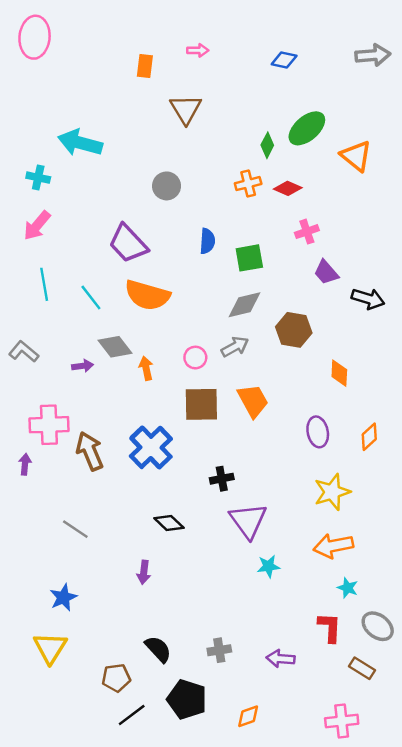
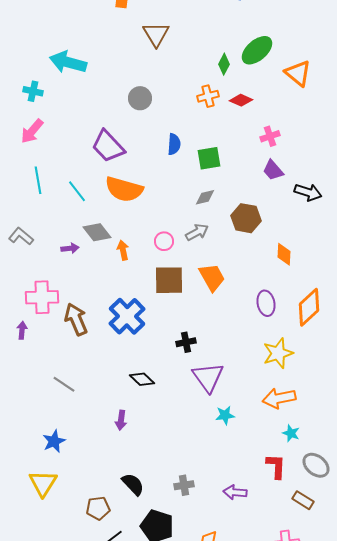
pink cross: (307, 232) -> (270, 136), moved
gray diamond: (245, 305) -> (205, 197), size x0.7
orange diamond: (369, 437) -> (309, 307), size x1.6

